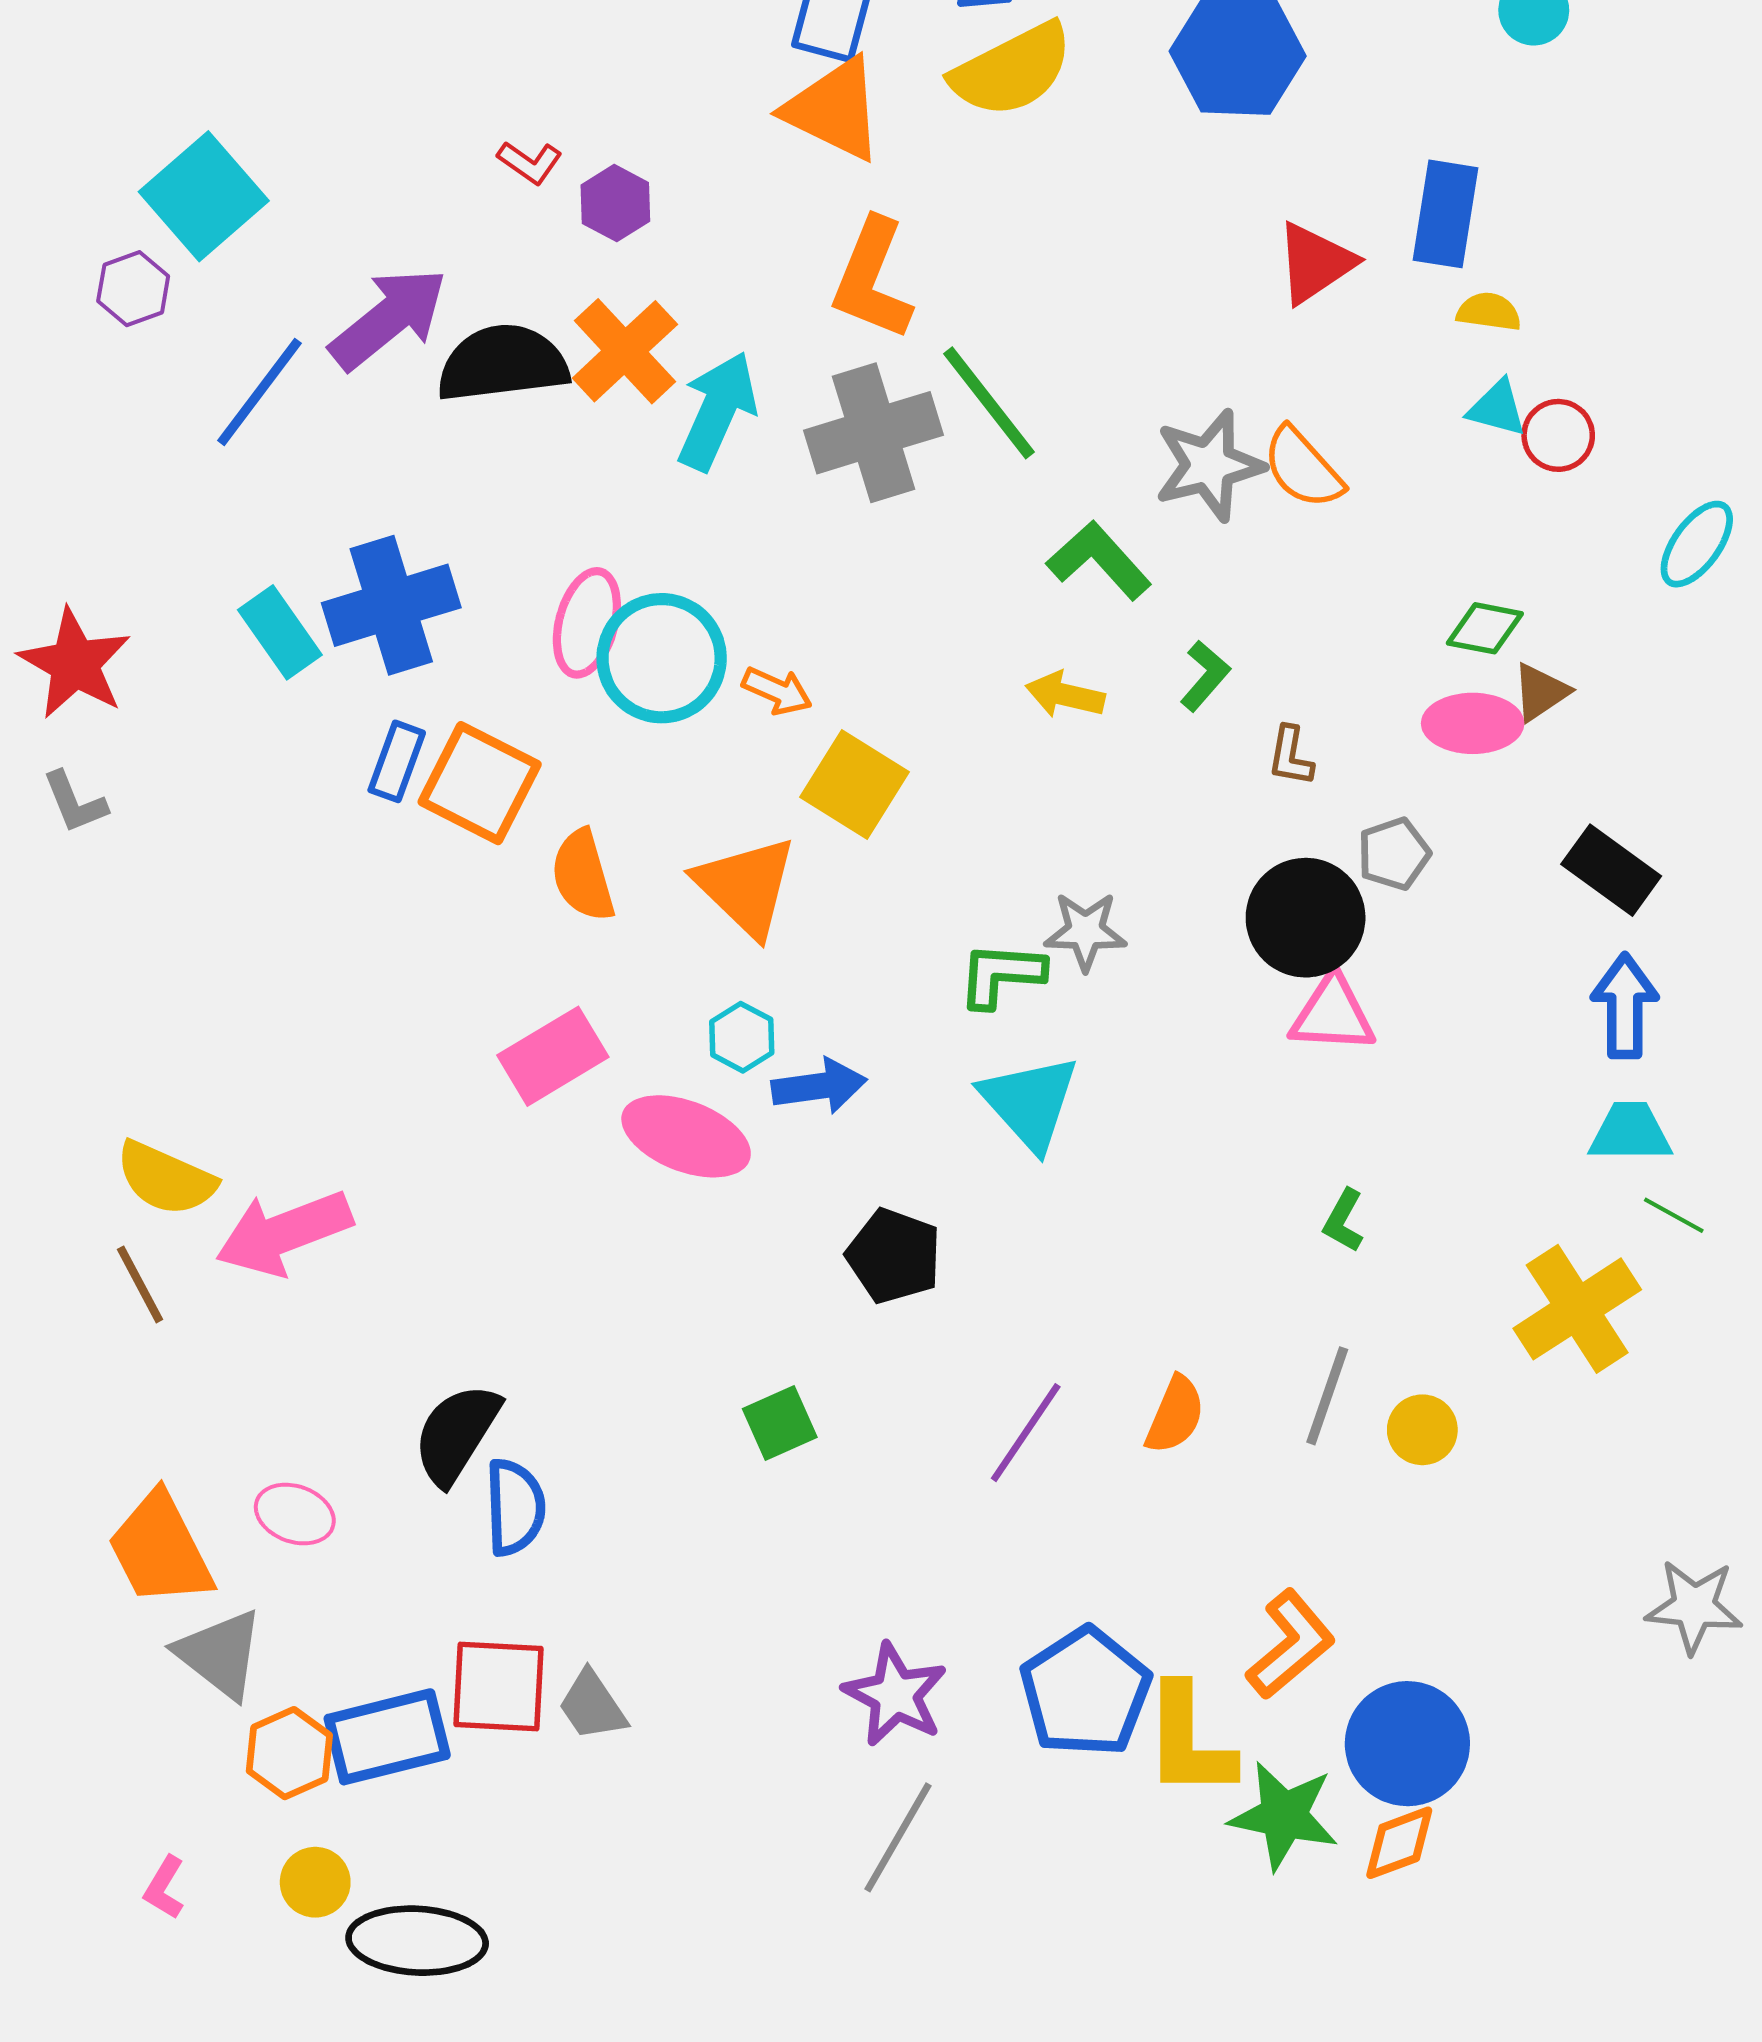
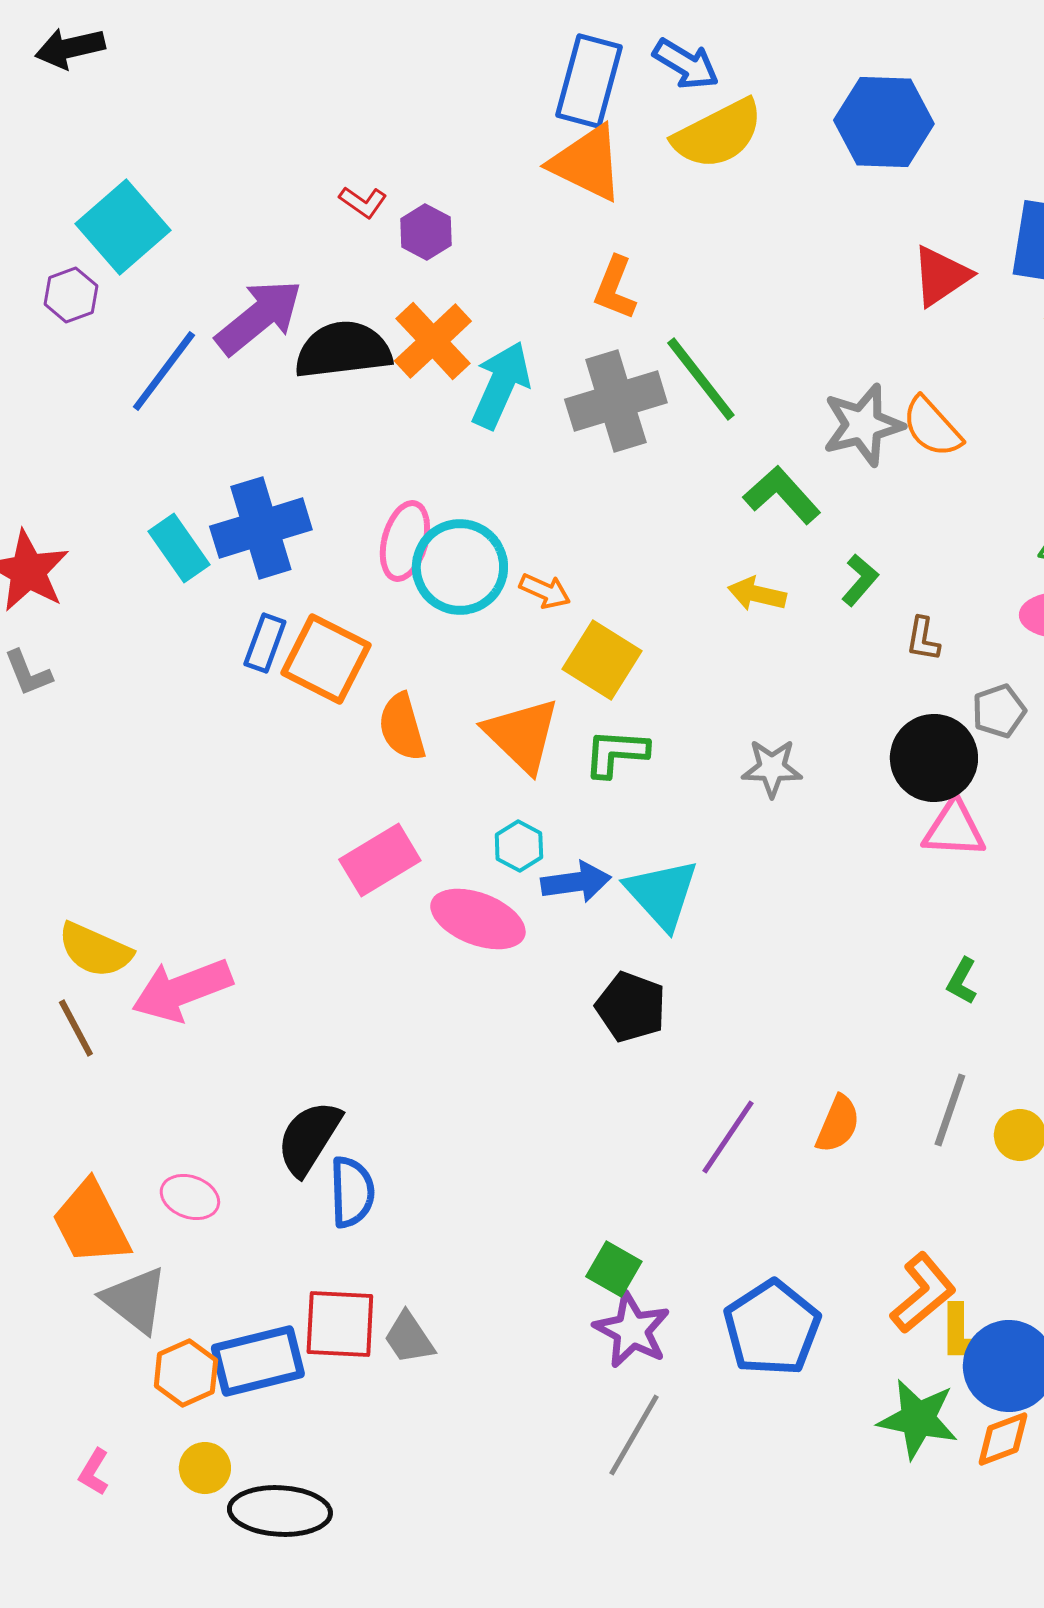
orange L-shape: (872, 279) -> (615, 288), size x0.7
green L-shape: (1001, 975) -> (616, 753), moved
cyan triangle: (1030, 1102) -> (662, 894), moved
green square: (780, 1423) -> (614, 1269), moved, turned -36
yellow L-shape: (1189, 1741) -> (962, 1334), moved, size x0.7

